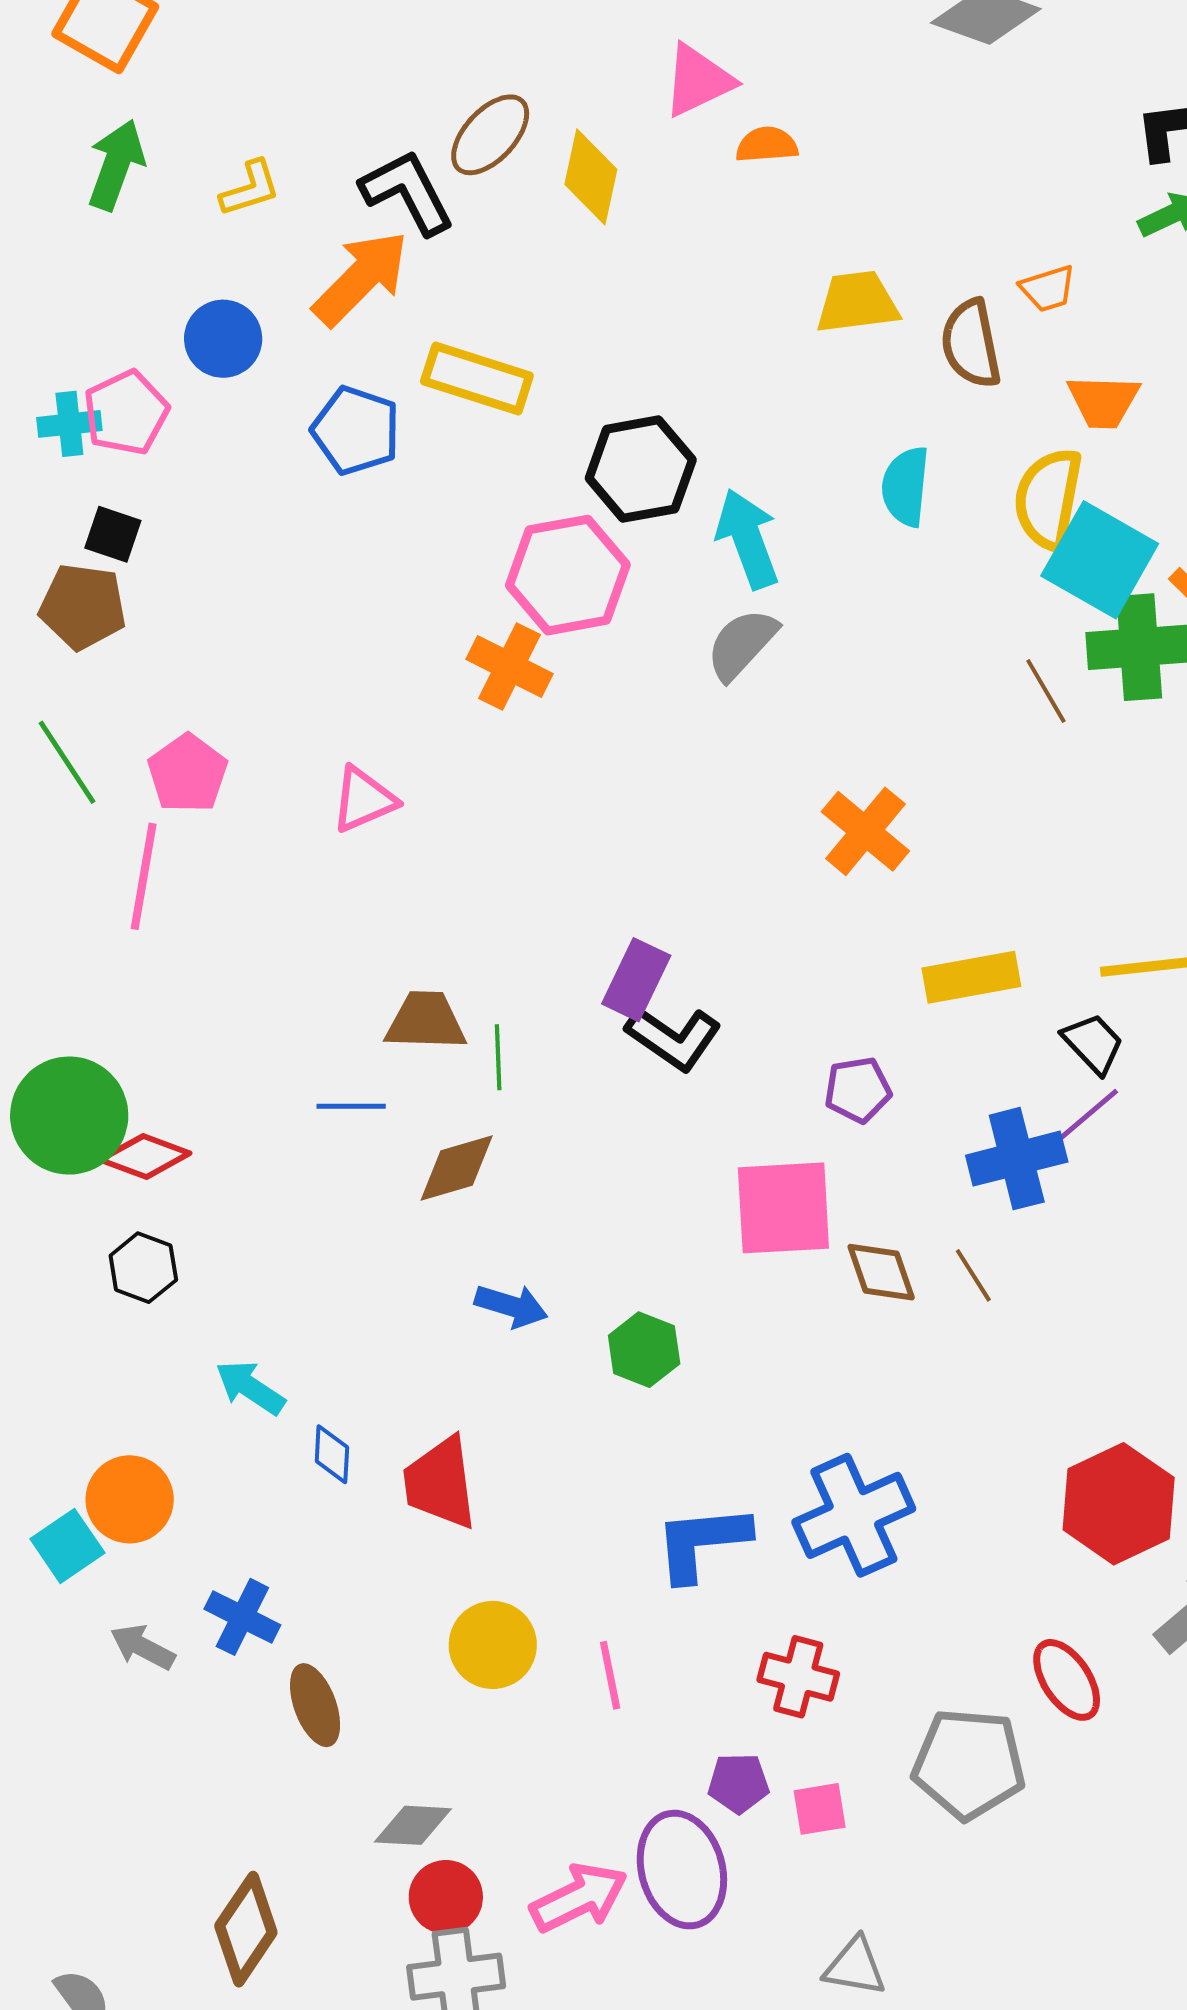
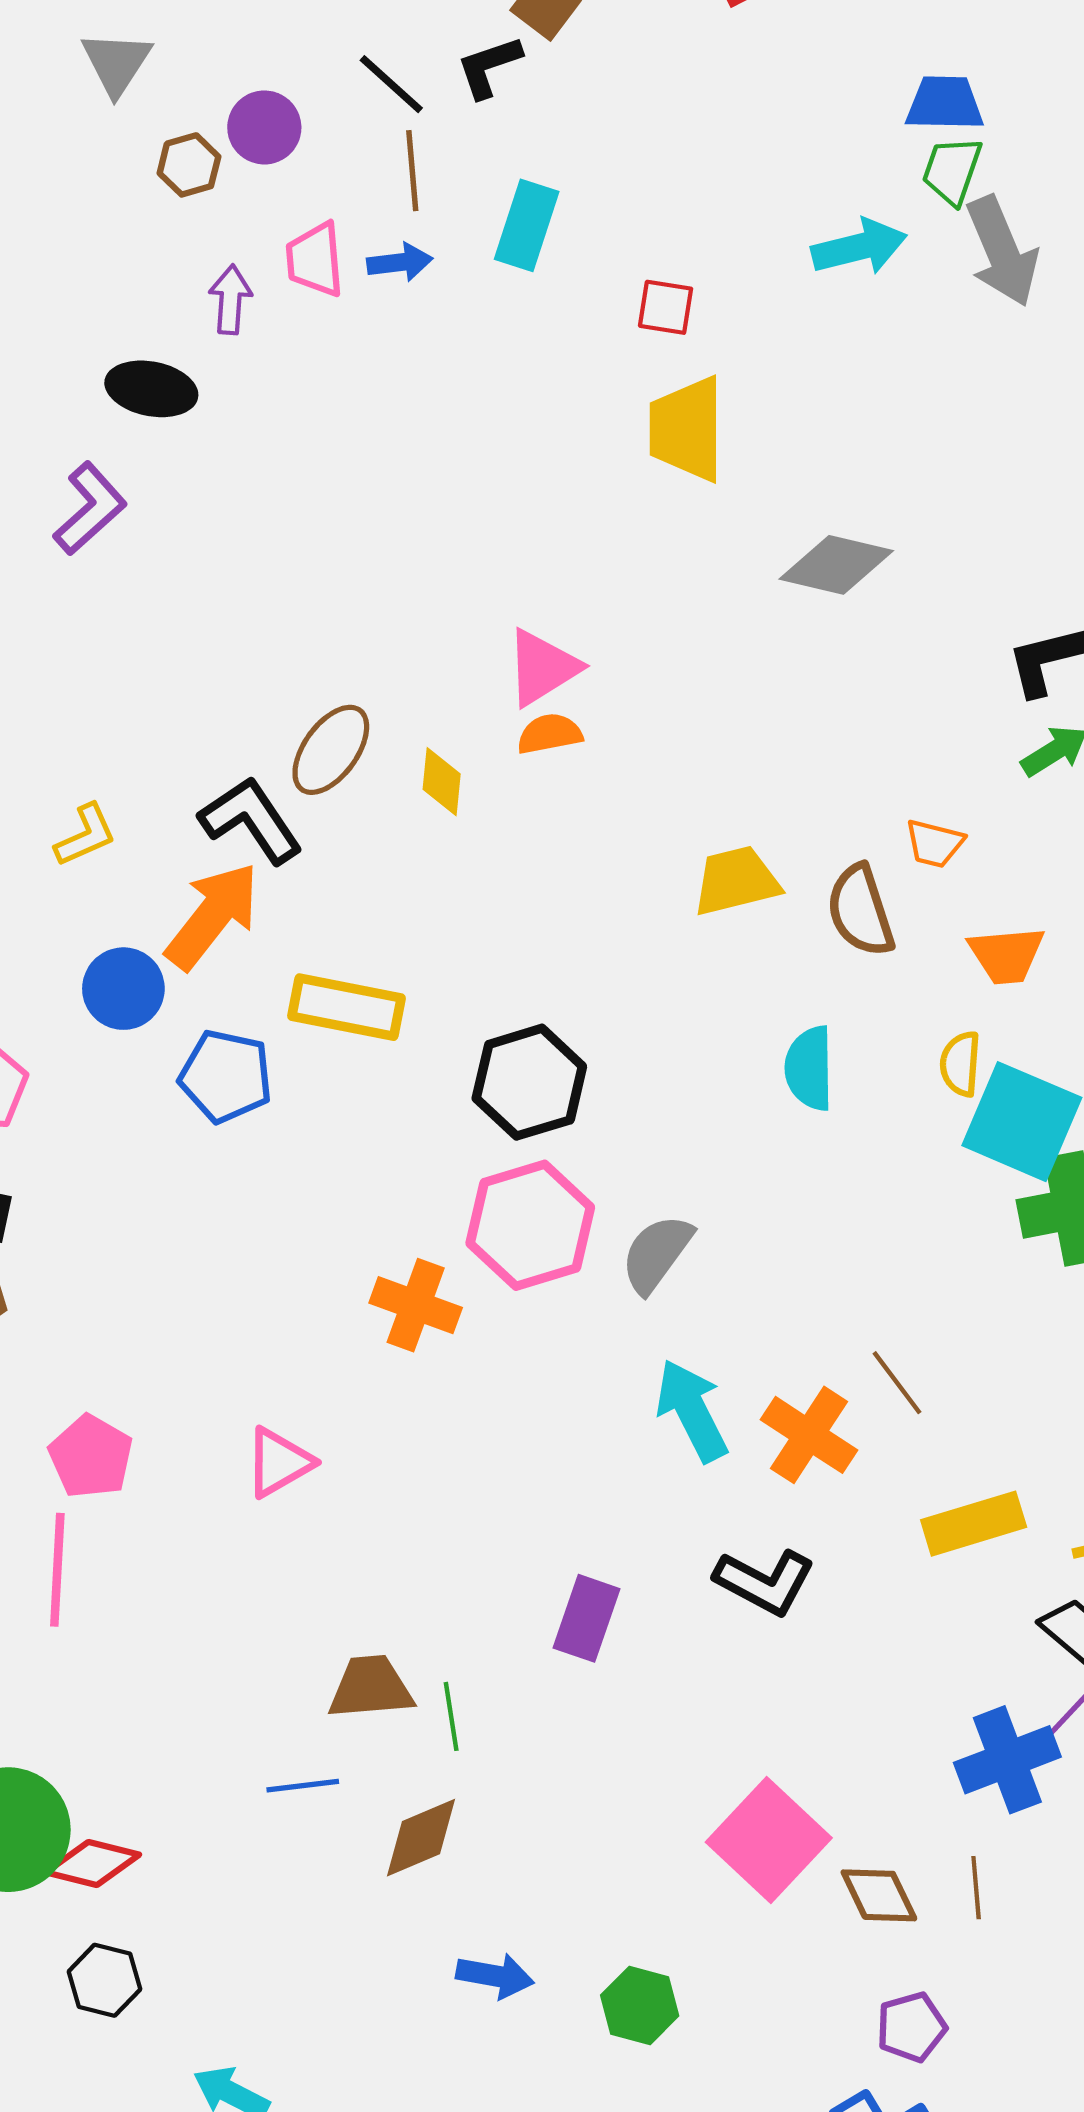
orange semicircle: (767, 145) -> (550, 734), moved
yellow diamond: (591, 177) -> (442, 782), size x0.7
orange trapezoid: (1048, 289) -> (934, 843), turned 38
blue circle: (223, 339) -> (123, 989), moved
yellow semicircle: (1048, 499) -> (960, 1064), size x0.6
cyan arrow: (748, 539) -> (692, 1411), moved
pink hexagon: (568, 575) -> (530, 1225), moved
brown line: (1046, 691) -> (897, 1383), moved
yellow rectangle: (971, 977) -> (974, 1524), moved
black L-shape: (674, 1038) -> (765, 1582), moved
purple pentagon: (858, 1090) -> (911, 2027), moved
pink square: (783, 1208) -> (769, 1840), turned -37
brown line: (973, 1275) -> (976, 1888), turned 34

